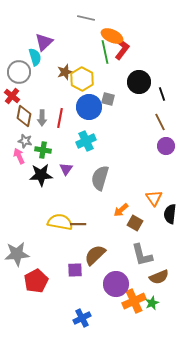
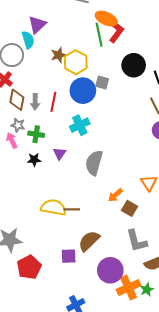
black star: (41, 175) -> (34, 160), size x0.6

